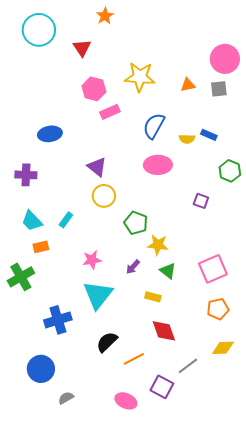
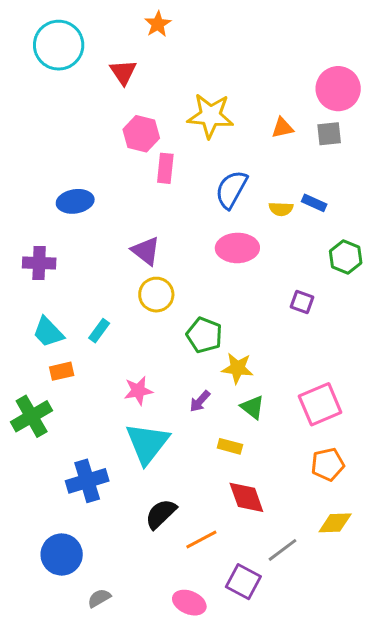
pink rectangle: (110, 112) -> (165, 168), turned -60

